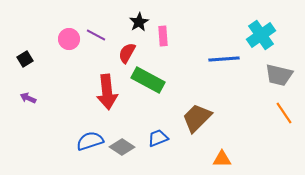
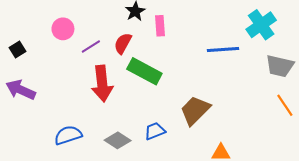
purple line: (96, 35) -> (91, 46), moved, turned -60
purple arrow: (28, 98) -> (21, 90), size x1.8
blue semicircle: (90, 141) -> (68, 135), moved

